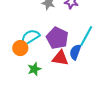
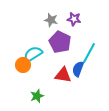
purple pentagon: (57, 38) -> (60, 42), moved
green star: (34, 69) -> (37, 96), moved

